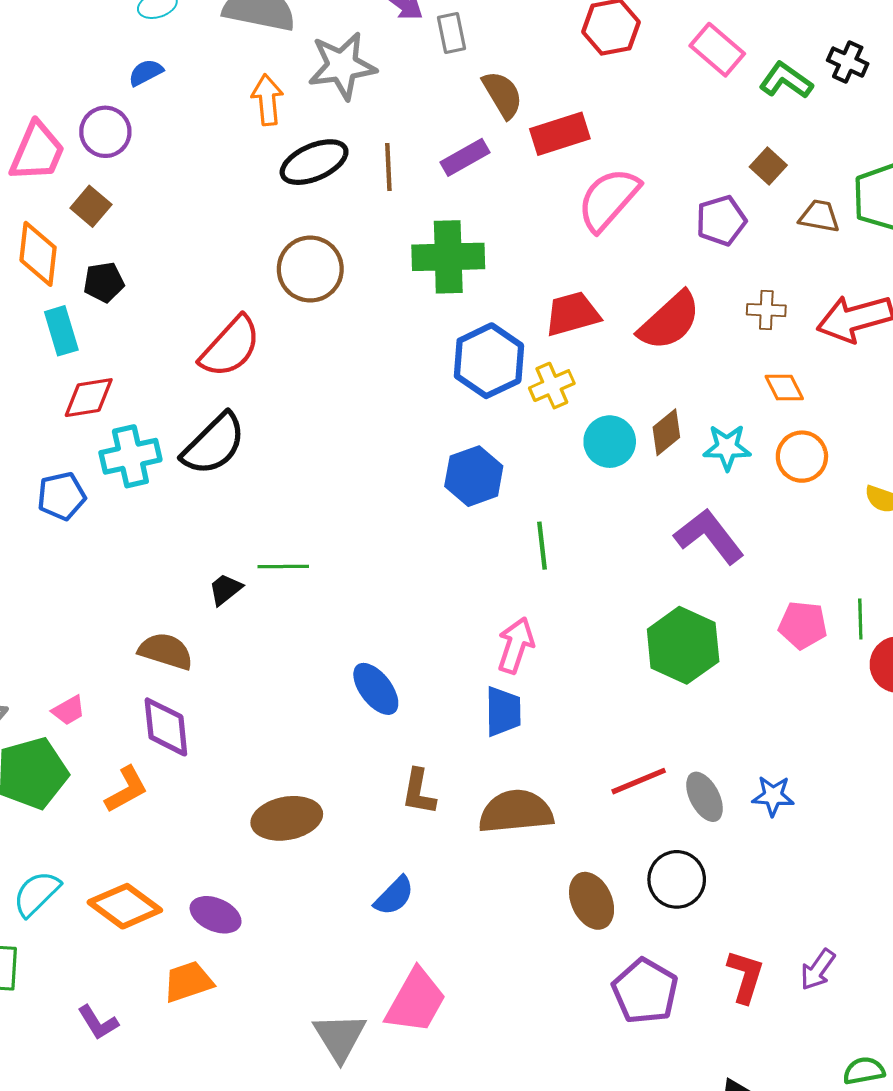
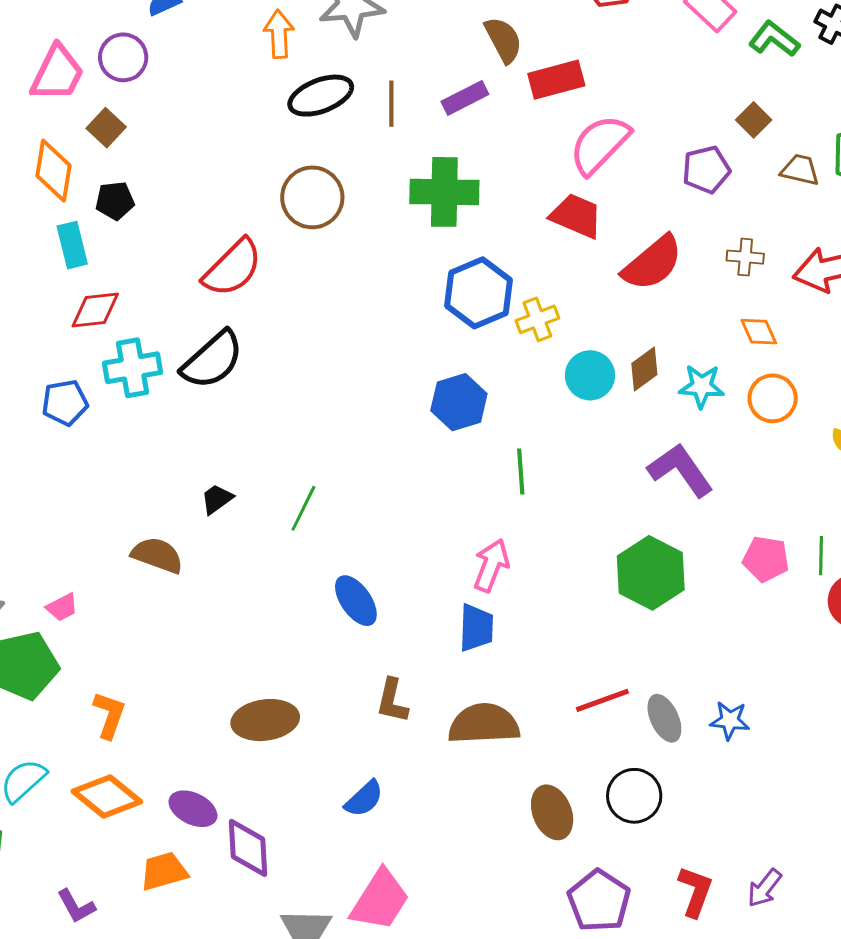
red trapezoid: (572, 314) -> (576, 216), moved, turned 36
green line: (283, 566) -> (303, 508), moved, turned -66
purple diamond: (166, 727) -> (248, 848), moved
orange L-shape: (126, 789) -> (109, 715), moved, turned -45

